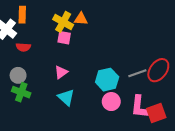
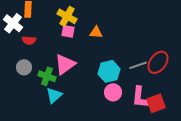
orange triangle: (81, 19) -> (96, 32), moved
pink triangle: (61, 72) -> (65, 64), size x1.6
green cross: (21, 92) -> (47, 76), moved
cyan triangle: (66, 97) -> (54, 95), moved, turned 36

